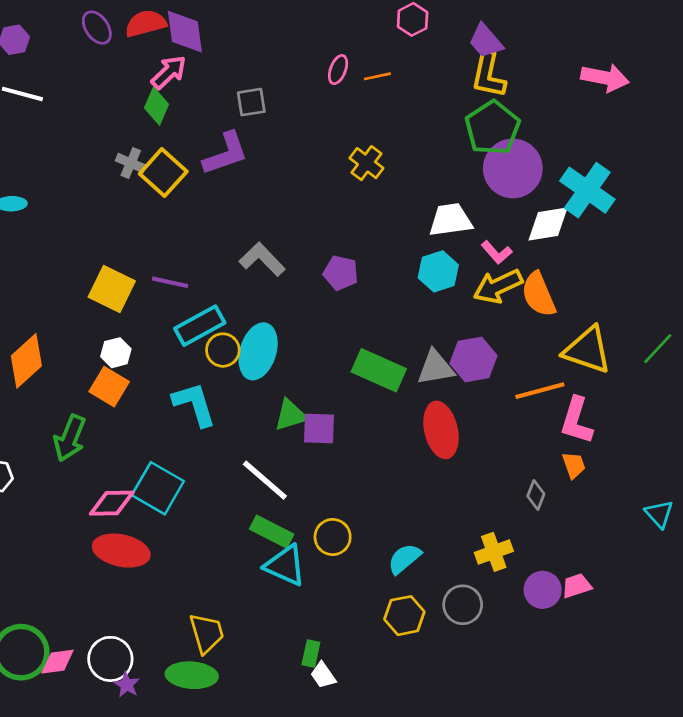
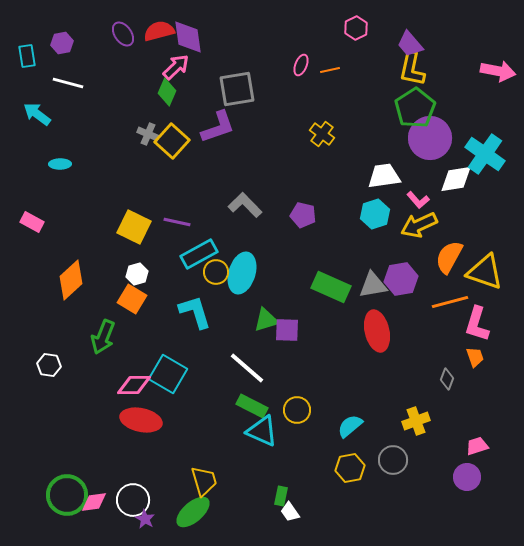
gray square: (251, 102) -> (237, 89), size x1.6
orange semicircle: (539, 294) -> (449, 257), moved, turned 52
purple circle: (543, 590) -> (467, 477), moved
green ellipse: (192, 675) -> (193, 512), turned -45

